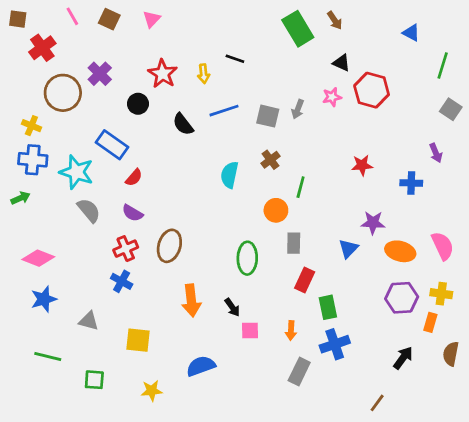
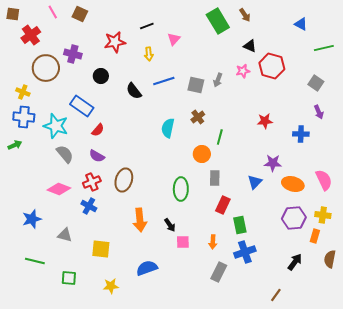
pink triangle: (152, 19) -> (174, 39), moved
black line: (235, 59) -> (147, 26), moved, turned -40
green line: (443, 66) -> (324, 48), turned 60
purple cross: (100, 74) -> (73, 54), turned -30
red star: (163, 74) -> (115, 42), moved, turned 30
gray square: (451, 109) -> (316, 83), moved
pink diamond: (38, 258) -> (59, 189), moved

